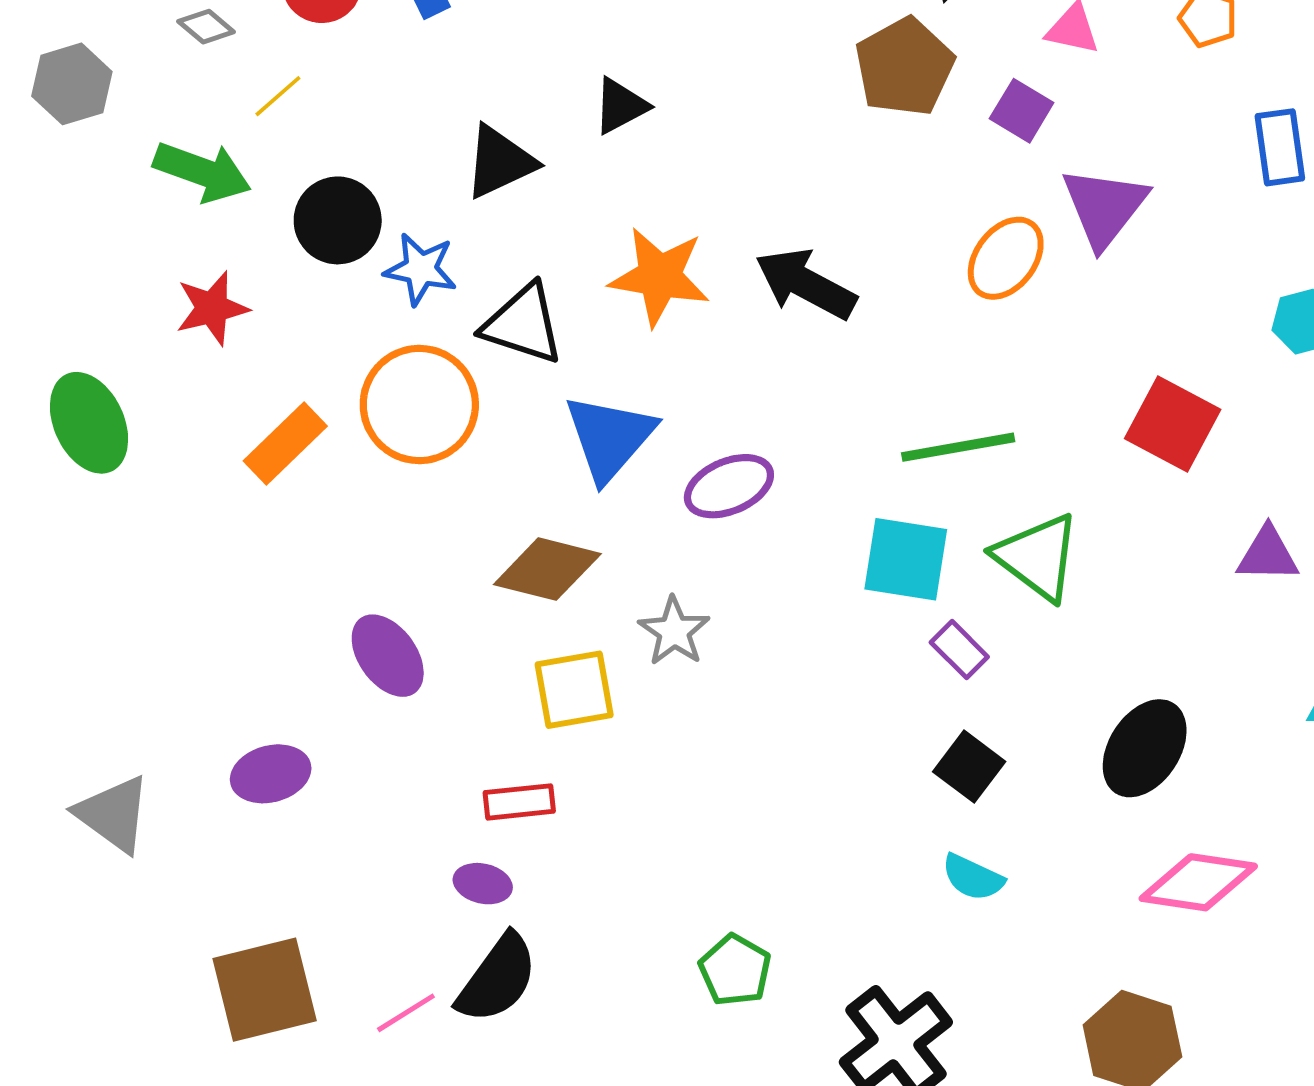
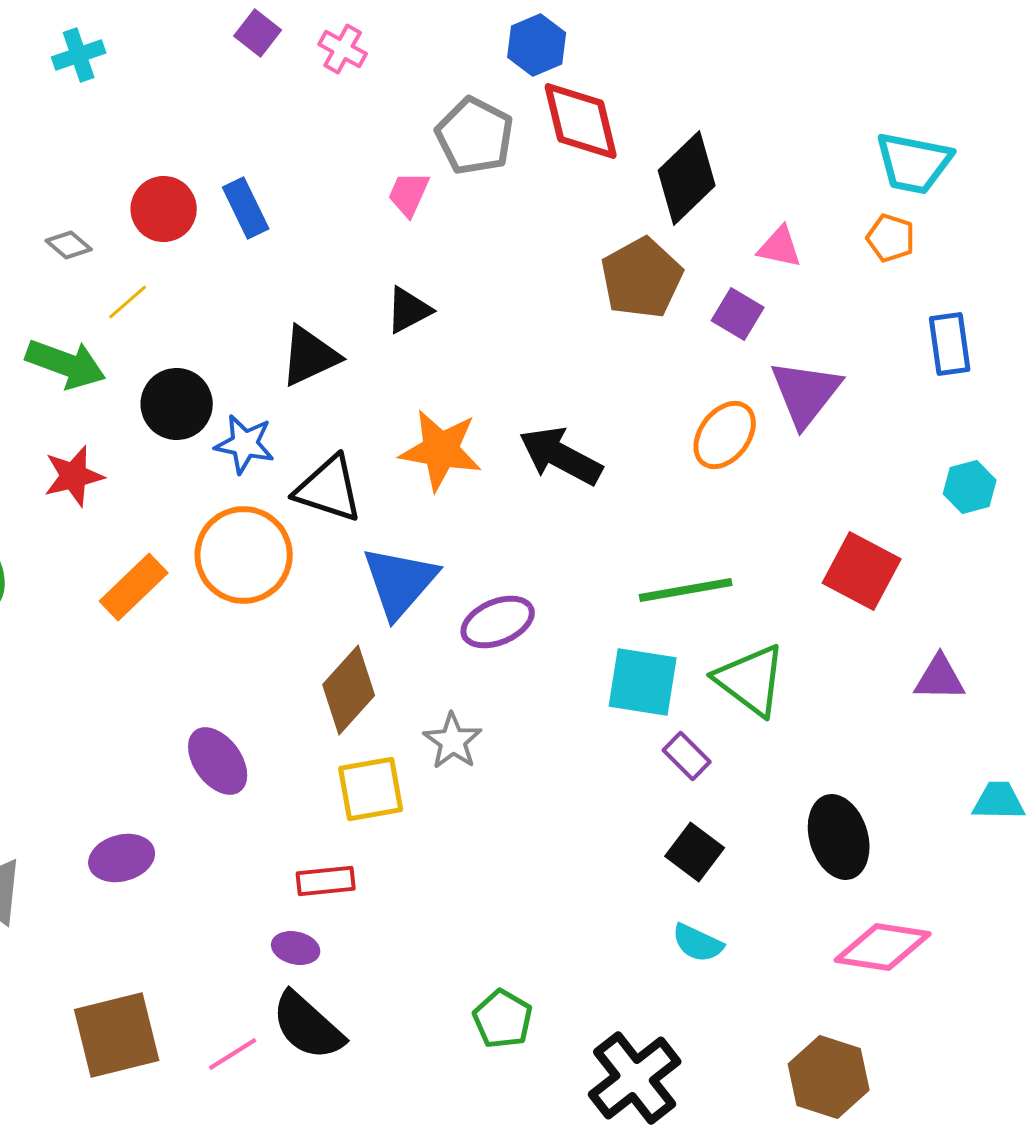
brown diamond: (547, 569) -> (349, 690), turned -62
black ellipse: (1145, 748) -> (839, 837), turned -50
black semicircle: (497, 979) -> (308, 1026), turned 96

